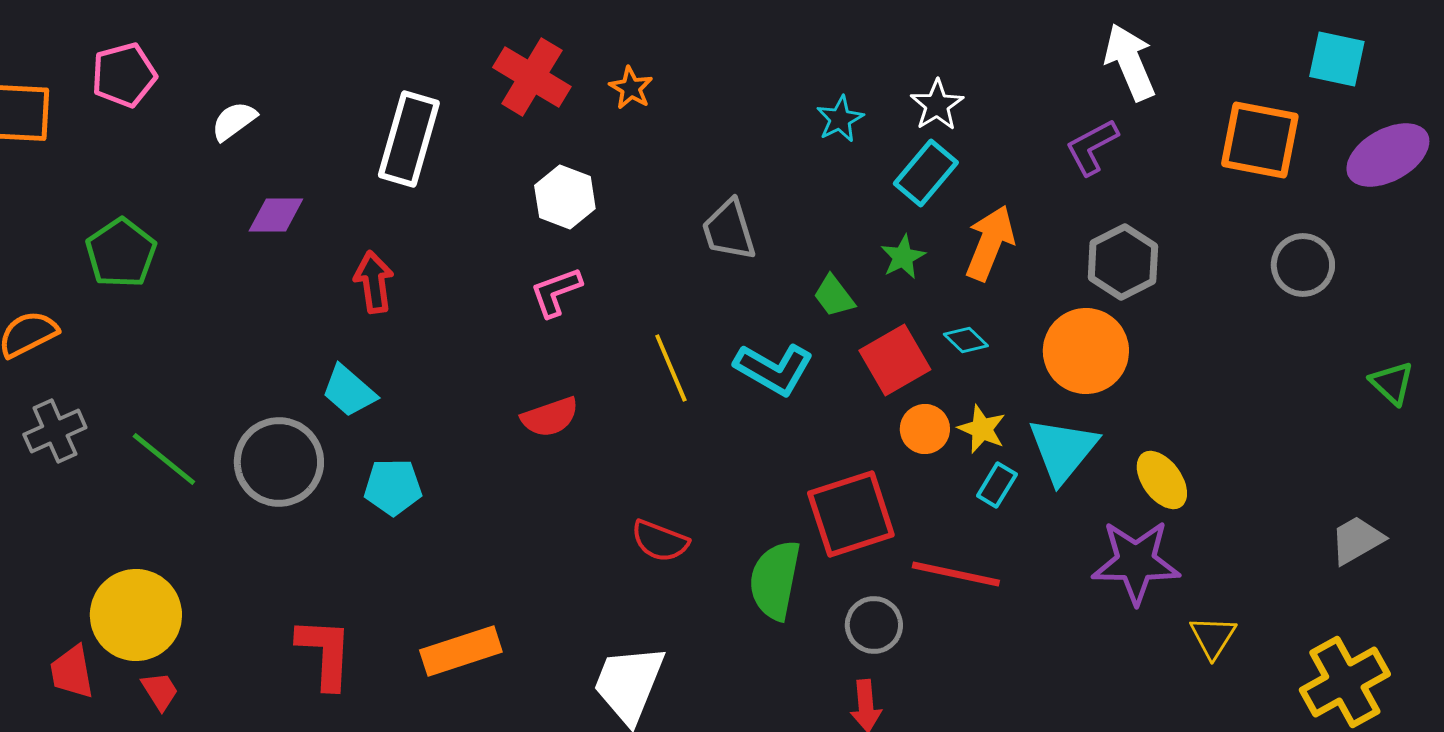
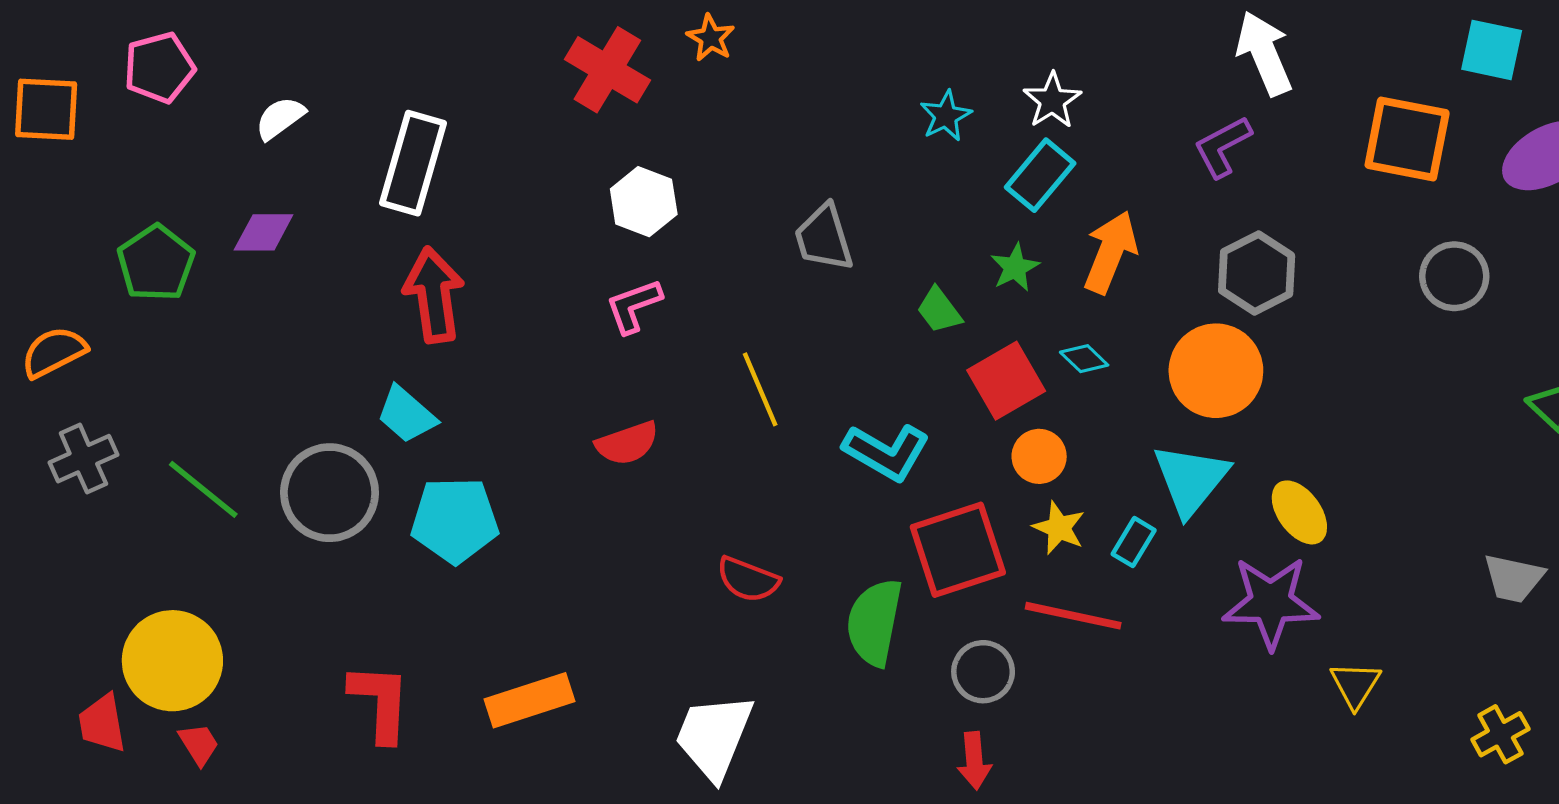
orange star: (631, 88) -> (711, 38), moved
white rectangle: (409, 139) -> (413, 163), moved
purple diamond: (276, 215) -> (264, 232), moved
red arrow: (374, 282) -> (434, 295), size x1.4
cyan L-shape: (774, 369) -> (886, 452), moved
yellow star: (982, 429) -> (1059, 528), moved
cyan rectangle: (997, 485) -> (1134, 542), moved
cyan pentagon: (393, 487) -> (455, 520), size x1.4
gray trapezoid: (1357, 540) -> (1514, 578), turned -138
yellow cross: (1345, 682) -> (1500, 734), size x0.6

